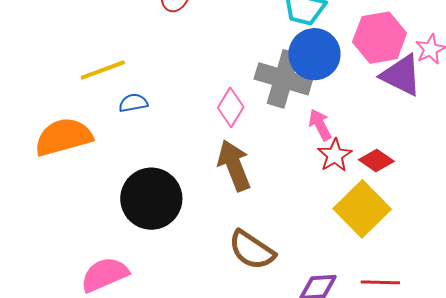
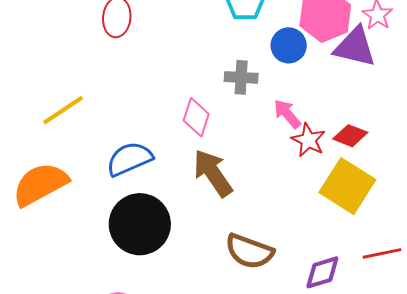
blue circle: (314, 54) -> (289, 45), moved, size x0.7
gray cross: (283, 79) -> (241, 77), size x0.6
blue semicircle: (133, 103) -> (129, 159), moved, size x1.6

